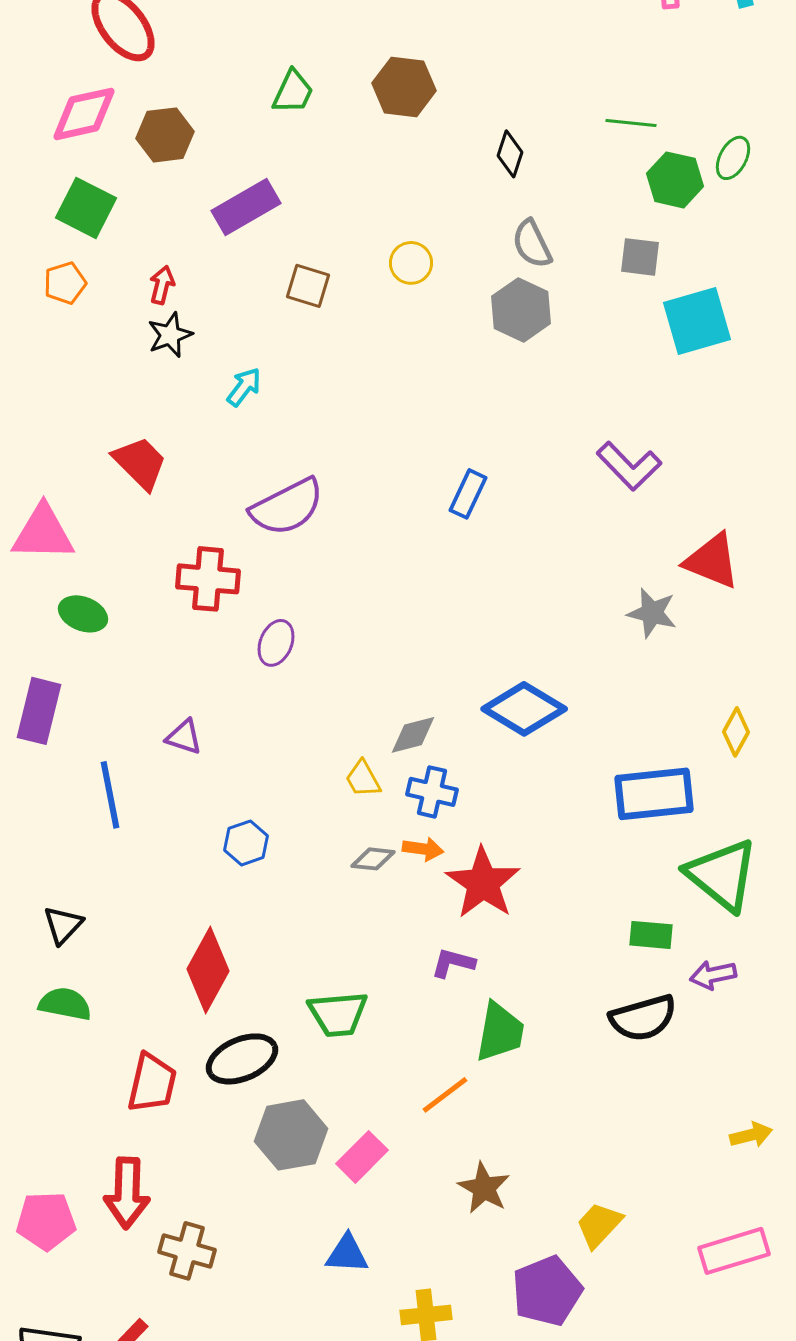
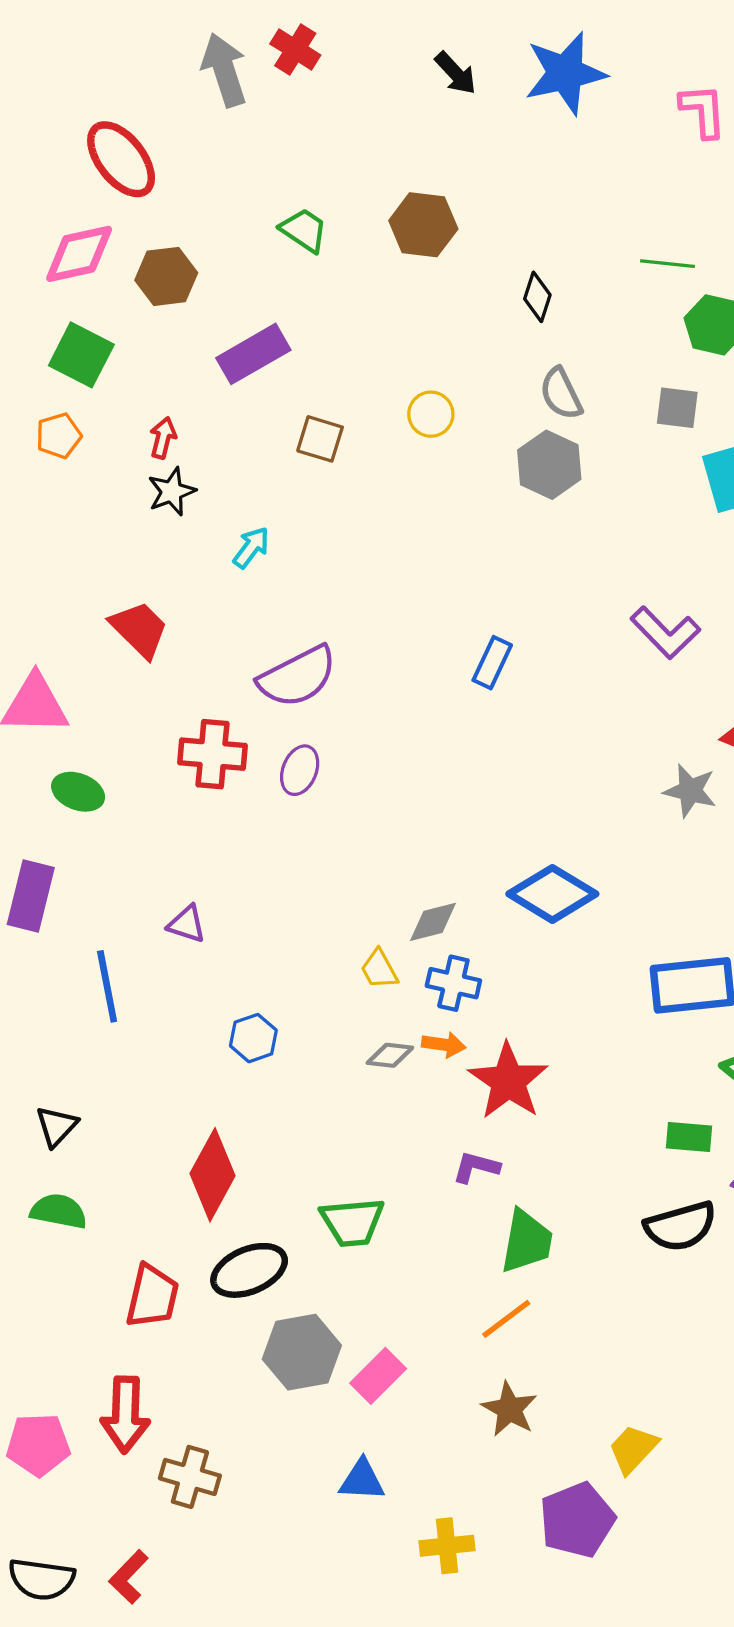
green trapezoid: (293, 92) -> (304, 230), turned -81
purple ellipse: (276, 643) -> (300, 770), moved
orange line: (445, 1095) -> (506, 1319), moved

